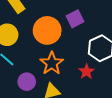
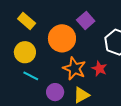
red star: (86, 71) -> (99, 69), moved

